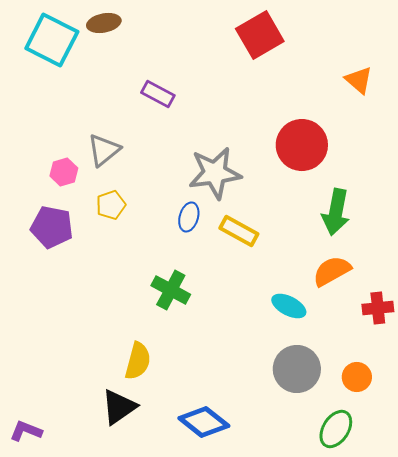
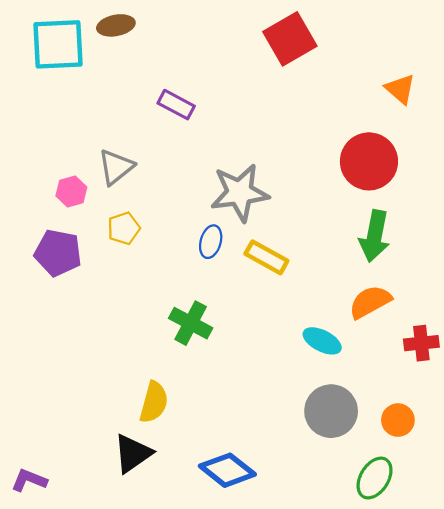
cyan square: (52, 40) -> (58, 44), turned -30
red circle: (302, 145) -> (369, 161), moved

